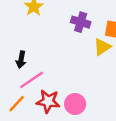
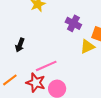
pink line: (32, 80) -> (46, 66), moved

